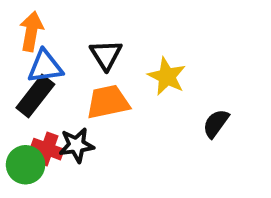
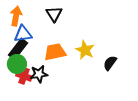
black triangle: (106, 55) -> (54, 14), moved
yellow star: (167, 76) -> (85, 50), moved
green circle: (26, 165) -> (17, 64), moved

